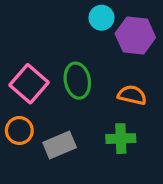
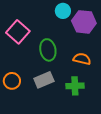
pink square: (29, 84) -> (18, 32), moved
gray rectangle: (60, 145) -> (44, 80), moved

